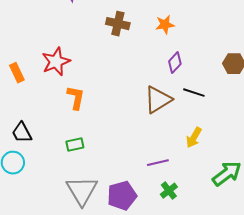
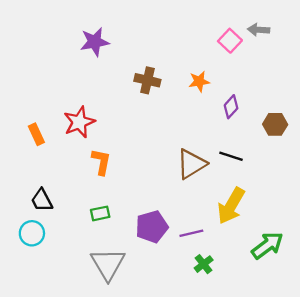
purple diamond: (175, 63) -> (231, 107), moved
yellow arrow: (194, 138) -> (231, 206), size x1.6
purple pentagon: (122, 196) -> (152, 227), moved

